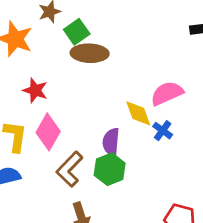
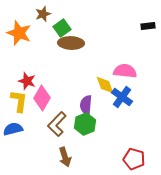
red star: (35, 90) -> (27, 81), moved
pink semicircle: (167, 93) -> (125, 71), turned 30
blue cross: (163, 131) -> (122, 97), size x1.5

